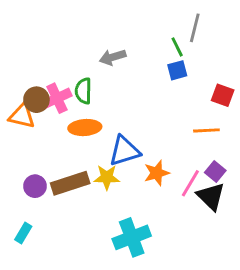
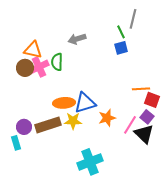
red square: (223, 95) -> (152, 100), moved
orange triangle: (22, 116) -> (33, 50), moved
orange ellipse: (85, 128) -> (64, 103), moved
cyan rectangle: (23, 233) -> (16, 143), moved, turned -48

